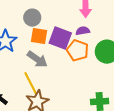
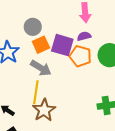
orange square: (39, 36) -> (41, 45), turned -30
yellow line: (31, 83) -> (36, 92), turned 40

